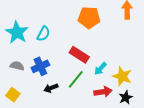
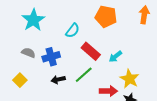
cyan semicircle: (43, 34) -> (73, 31), moved
cyan arrow: (100, 69) -> (115, 56), moved

